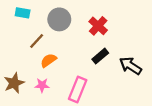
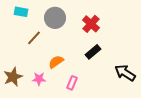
orange semicircle: (49, 60) -> (56, 62), moved
black arrow: (130, 66) -> (125, 73), moved
pink rectangle: (78, 90) -> (72, 83), size x0.6

